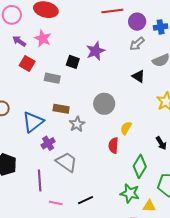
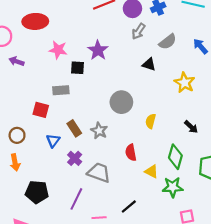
pink star: (43, 38) -> (58, 50), moved
red square: (27, 63) -> (41, 110), moved
brown rectangle: (61, 109) -> (74, 128), moved, turned 63
blue triangle: (33, 122) -> (53, 141), size x0.6
red semicircle: (113, 145) -> (131, 153), moved
purple line: (40, 180) -> (76, 199), turned 45
yellow triangle: (149, 206) -> (151, 171), moved, turned 40

